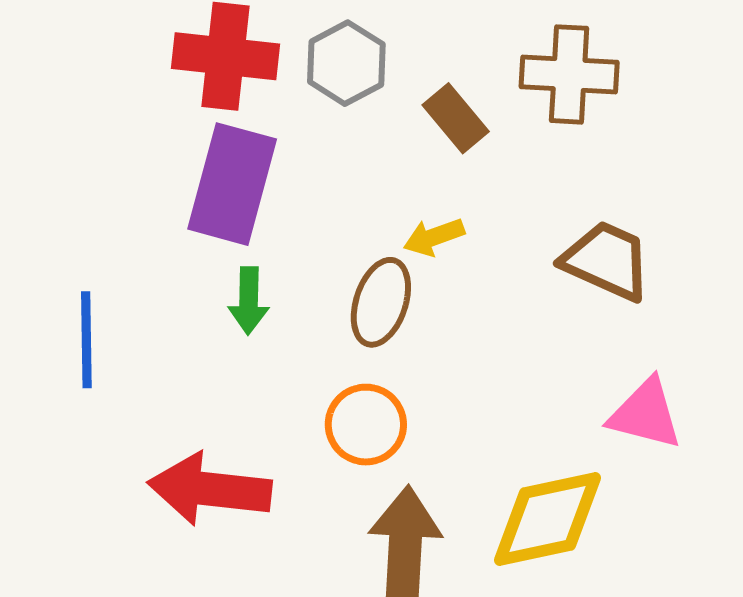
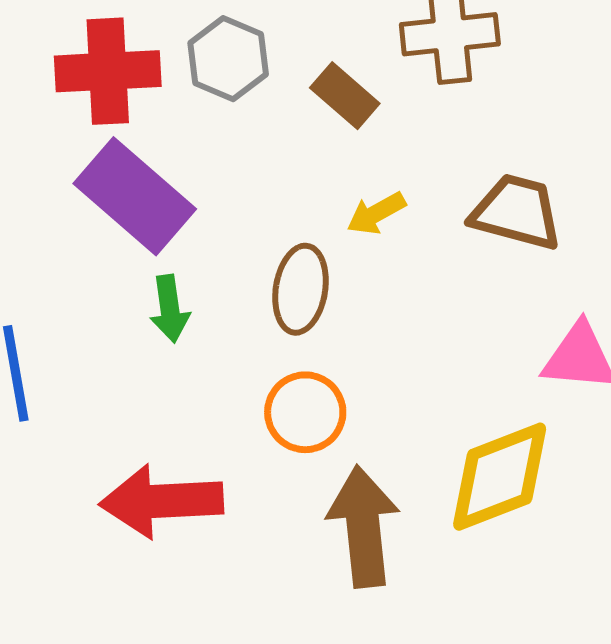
purple rectangle: (232, 184) -> (135, 196), turned -55
yellow arrow: (434, 237) -> (376, 213), moved

